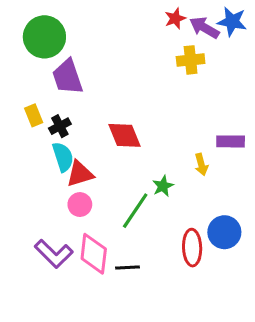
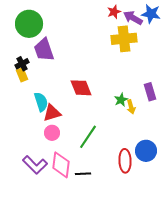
yellow cross: (191, 60) -> (124, 39), size x1.4
black cross: (60, 126) -> (22, 64), moved
purple rectangle: (231, 141) -> (150, 92), turned 72
green star: (163, 186) -> (121, 100), moved

